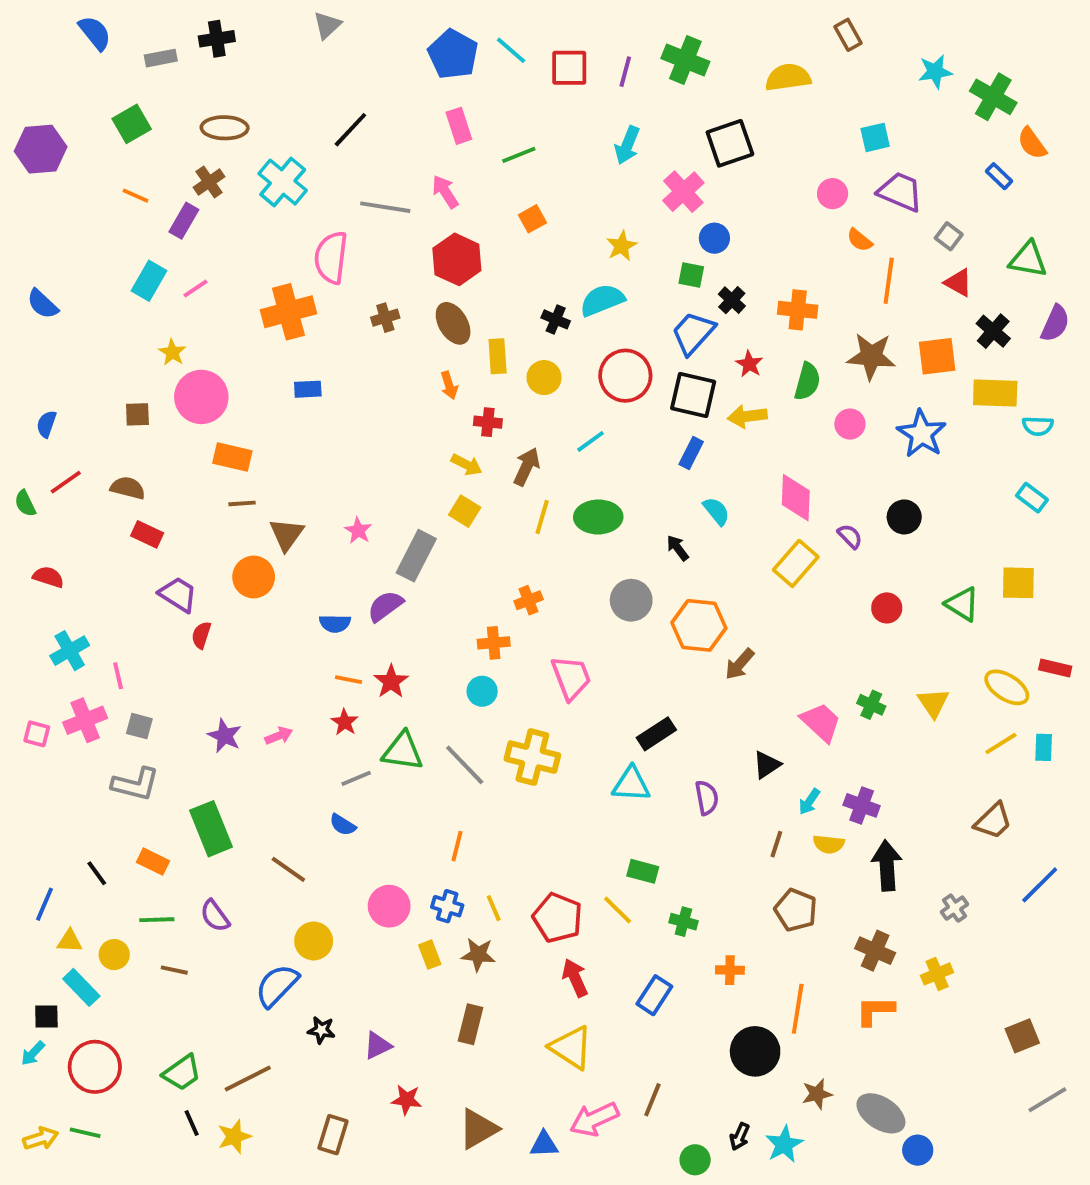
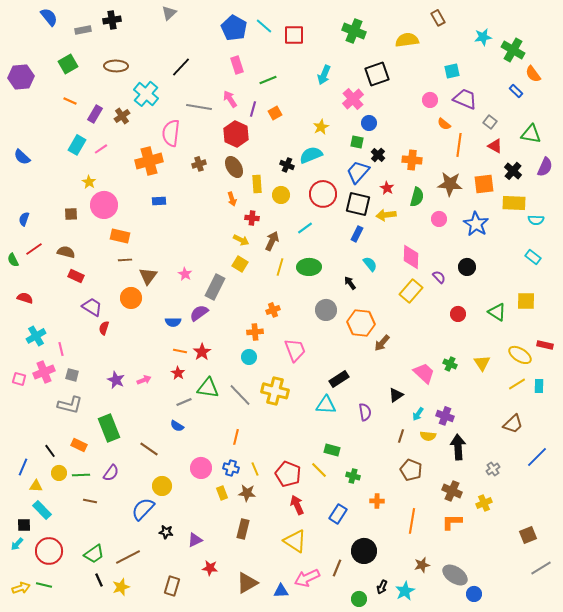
purple line: (625, 72) -> (253, 109), moved
brown cross: (209, 182) -> (122, 116), moved
purple semicircle: (215, 916) -> (111, 473), turned -108
yellow circle: (114, 955) -> (59, 473), moved
black circle: (755, 1051) -> (364, 551), moved

